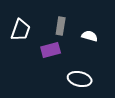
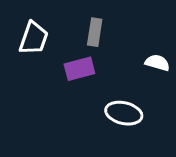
white semicircle: (90, 36) -> (157, 63), moved

